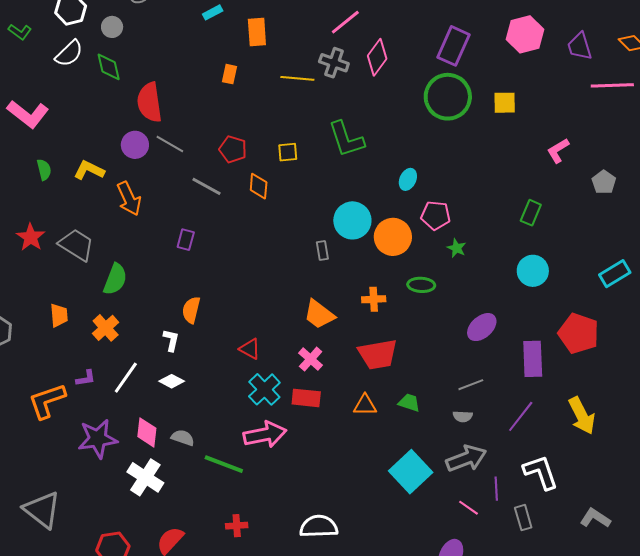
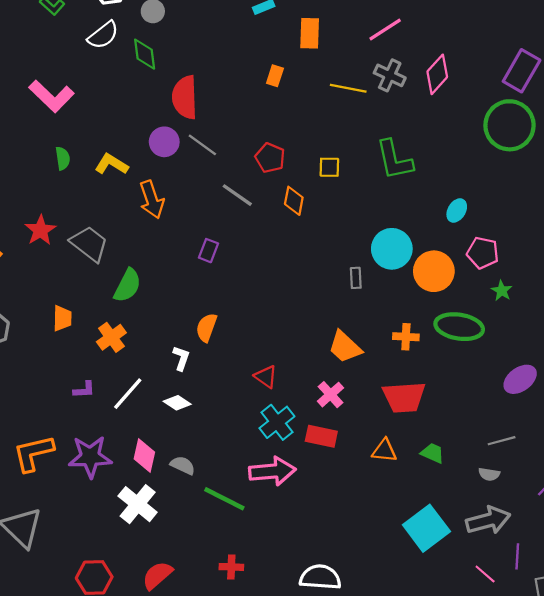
pink line: (345, 22) -> (385, 30), moved
green ellipse: (421, 285) -> (459, 327), size x1.6
orange L-shape: (47, 401) -> (33, 453), moved

